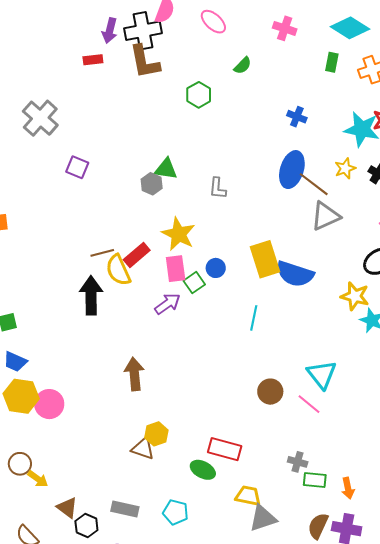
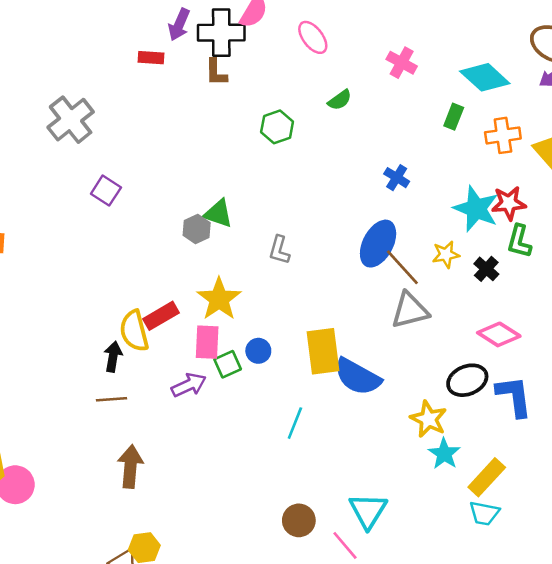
brown L-shape: (145, 62) -> (216, 72), size x0.6
brown line: (102, 253) -> (112, 399), moved
black arrow: (91, 295) -> (113, 357), moved, size x0.6

